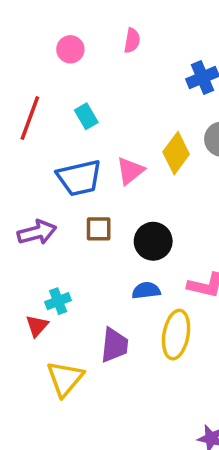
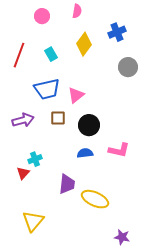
yellow diamond: (176, 153) -> (84, 44), moved
pink triangle: (130, 171) -> (76, 95), moved
yellow ellipse: (176, 335) -> (95, 199), moved, turned -76
yellow triangle: (65, 379) -> (33, 221), moved

